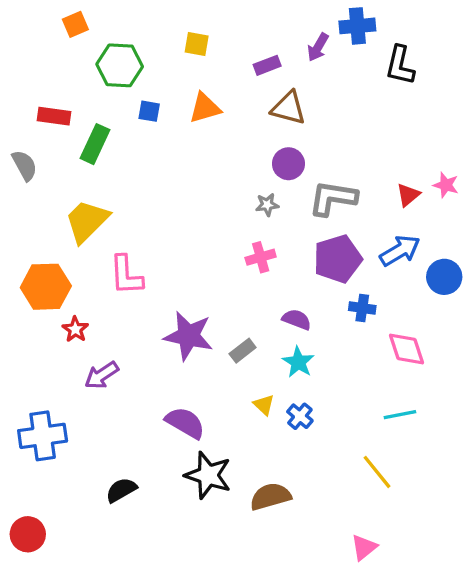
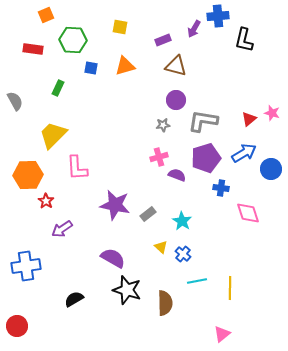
red rectangle: (54, 116) -> (33, 49), moved
green rectangle: (95, 144) -> (58, 88), size x0.7
purple semicircle: (297, 319) -> (177, 175), moved
cyan line: (400, 415) -> (197, 281), moved
yellow line: (377, 472) -> (230, 288), turned 40
brown semicircle: (270, 497) -> (165, 303), turned 105

